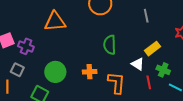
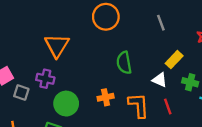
orange triangle: (55, 22) -> (57, 46), turned -45
purple cross: (26, 46) -> (45, 79), moved
gray square: (17, 70) -> (21, 92), moved
red line: (149, 82) -> (168, 106), moved

